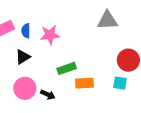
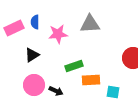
gray triangle: (107, 20) -> (90, 24), moved
blue semicircle: (26, 31) -> (35, 22), moved
cyan square: (120, 83) -> (113, 92), moved

